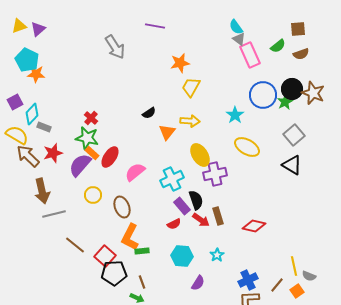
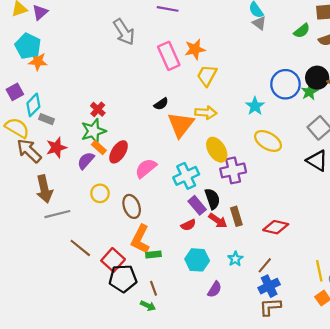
pink rectangle: (250, 55) -> (169, 56), moved
orange triangle: (167, 132) -> (181, 125), size x1.5
green star: (87, 138) -> (93, 131), turned -30
purple semicircle: (80, 165) -> (86, 161), size x0.7
brown line: (277, 285) -> (265, 265), moved

